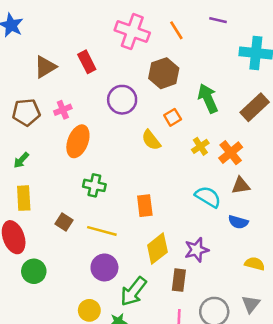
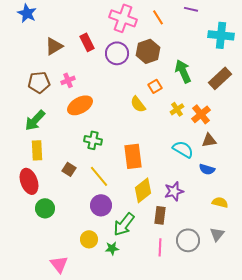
purple circle: (122, 100) -> (117, 53), moved
orange ellipse: (78, 141) -> (80, 105), turned 40
green arrow: (21, 160) -> (35, 120), size x1.6
orange rectangle: (145, 206) -> (133, 156), size x1.4
yellow line: (102, 231) -> (99, 176), turned 35

